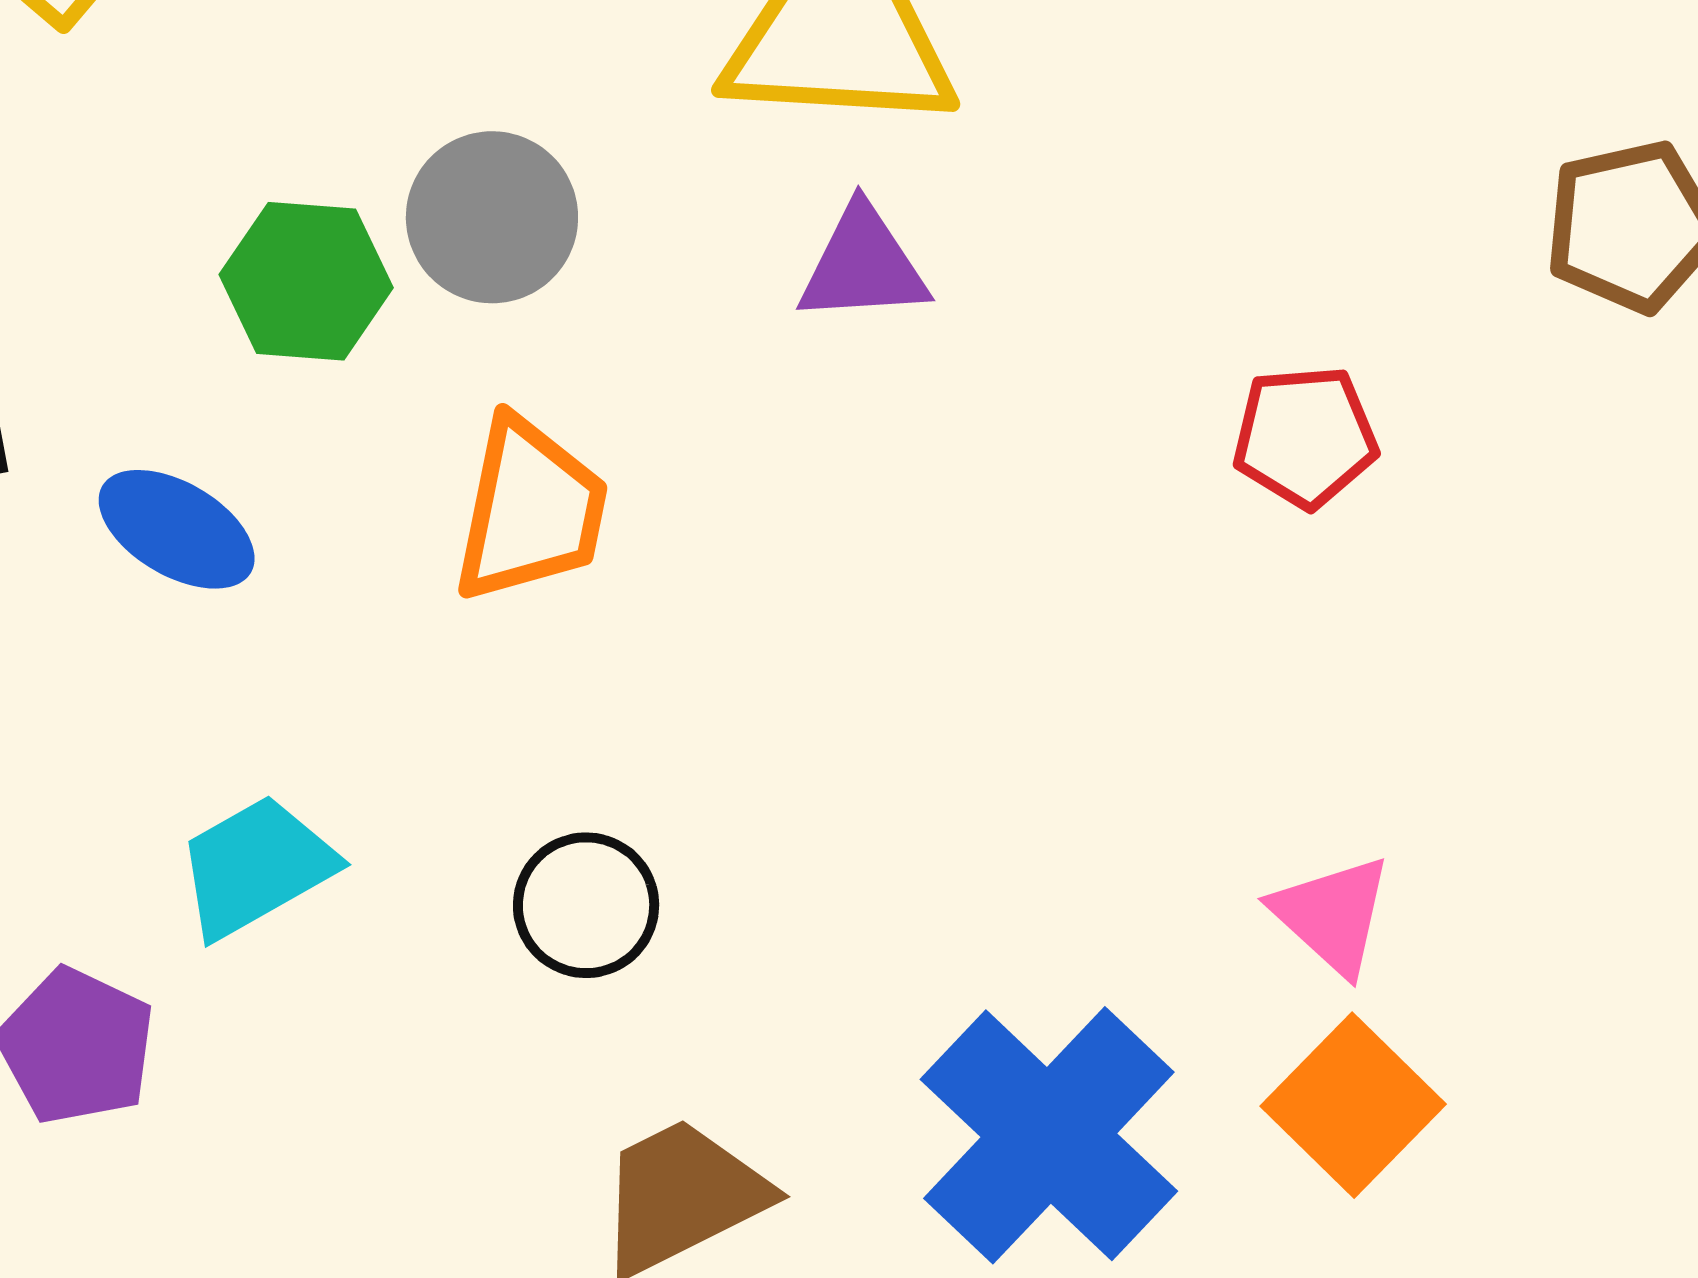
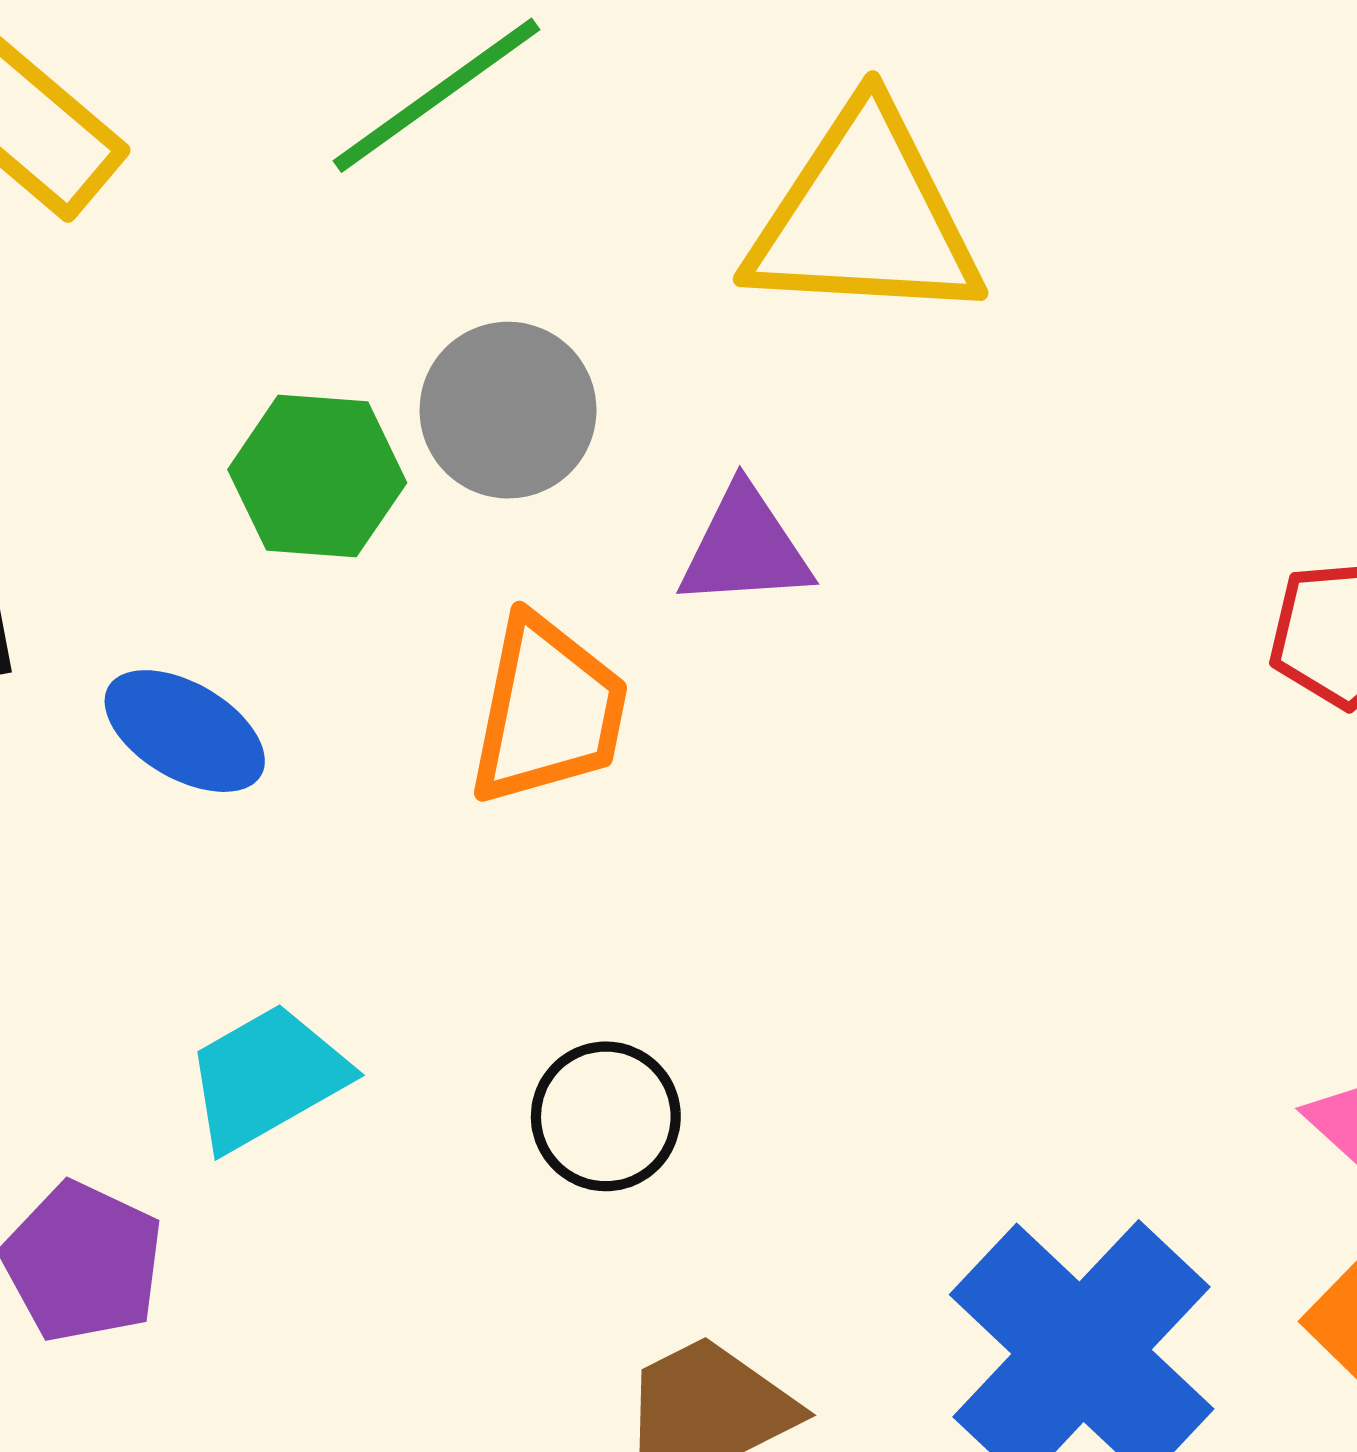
purple triangle: (863, 265) -> (745, 548), moved

